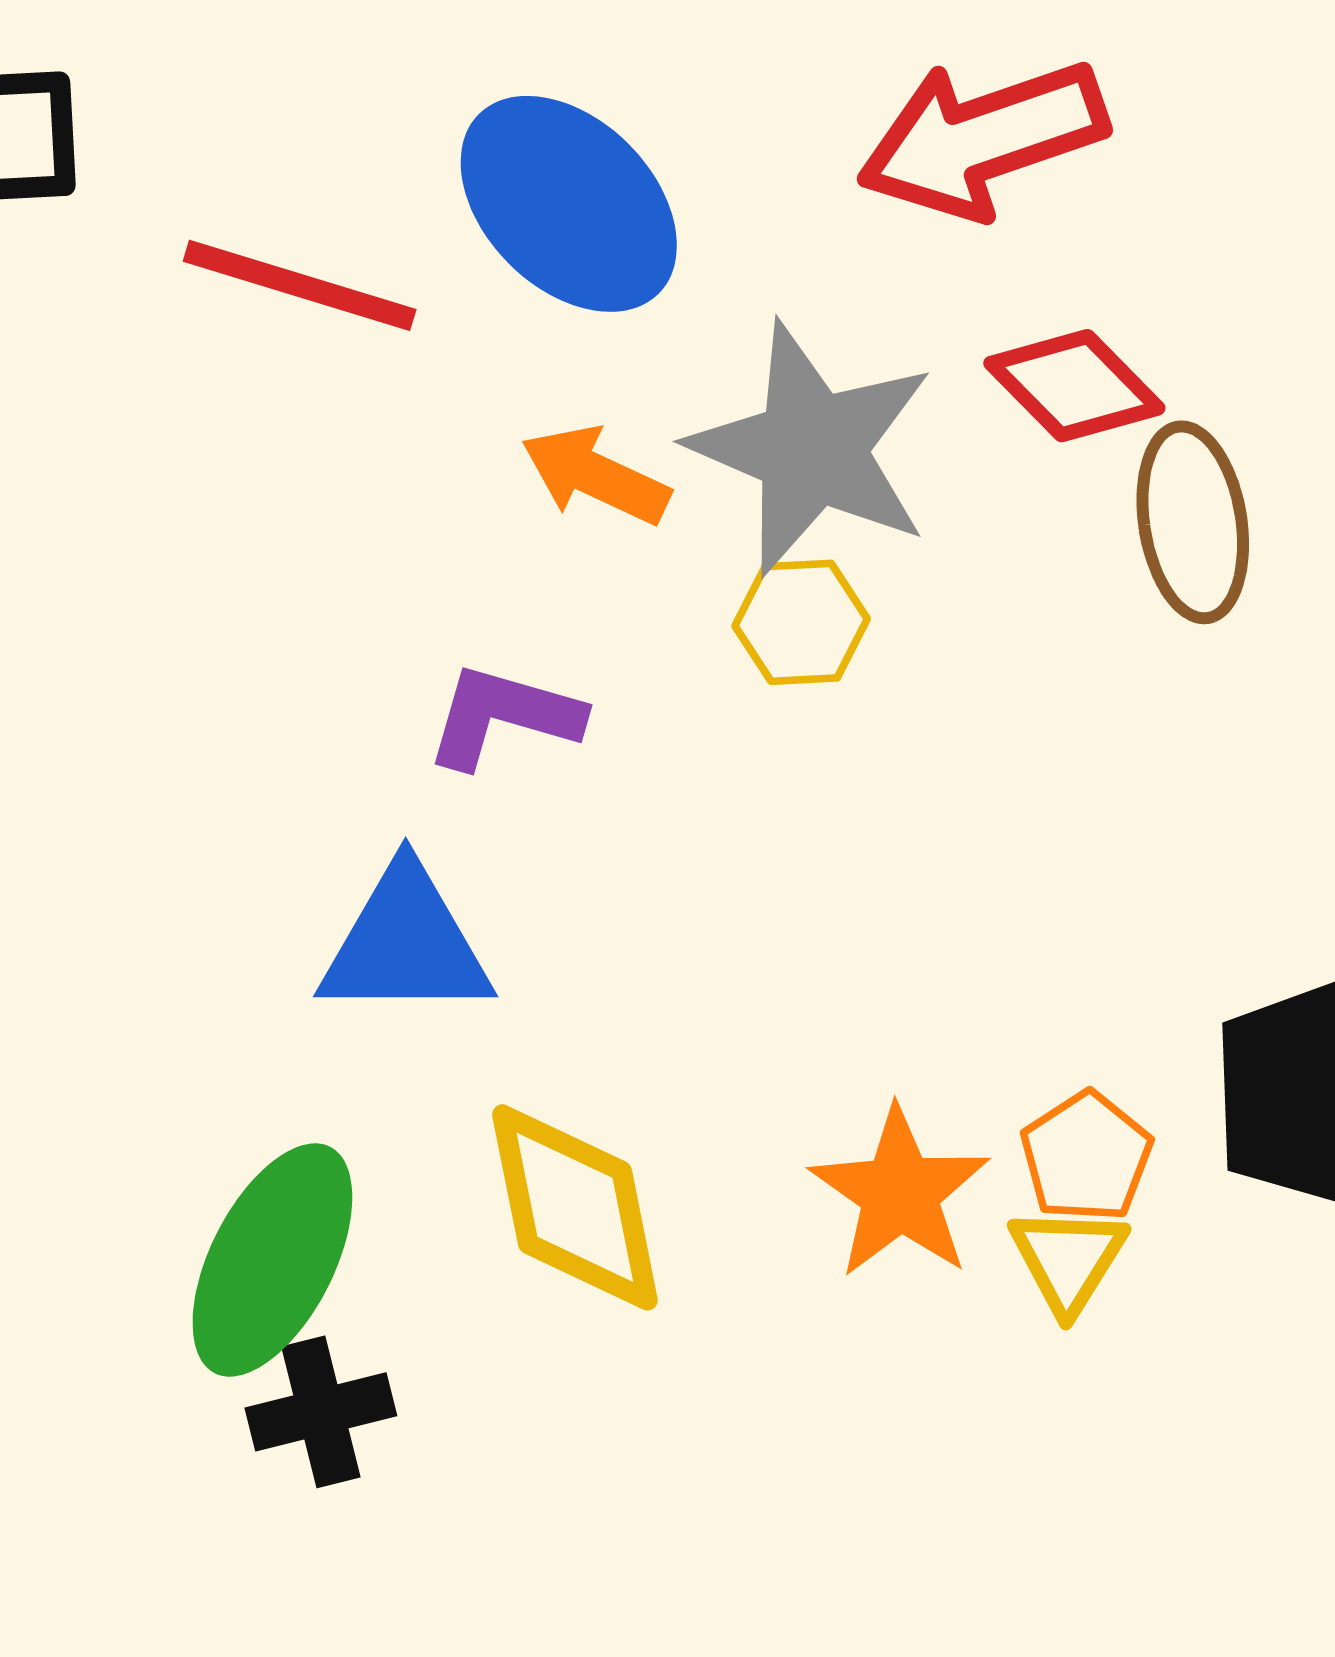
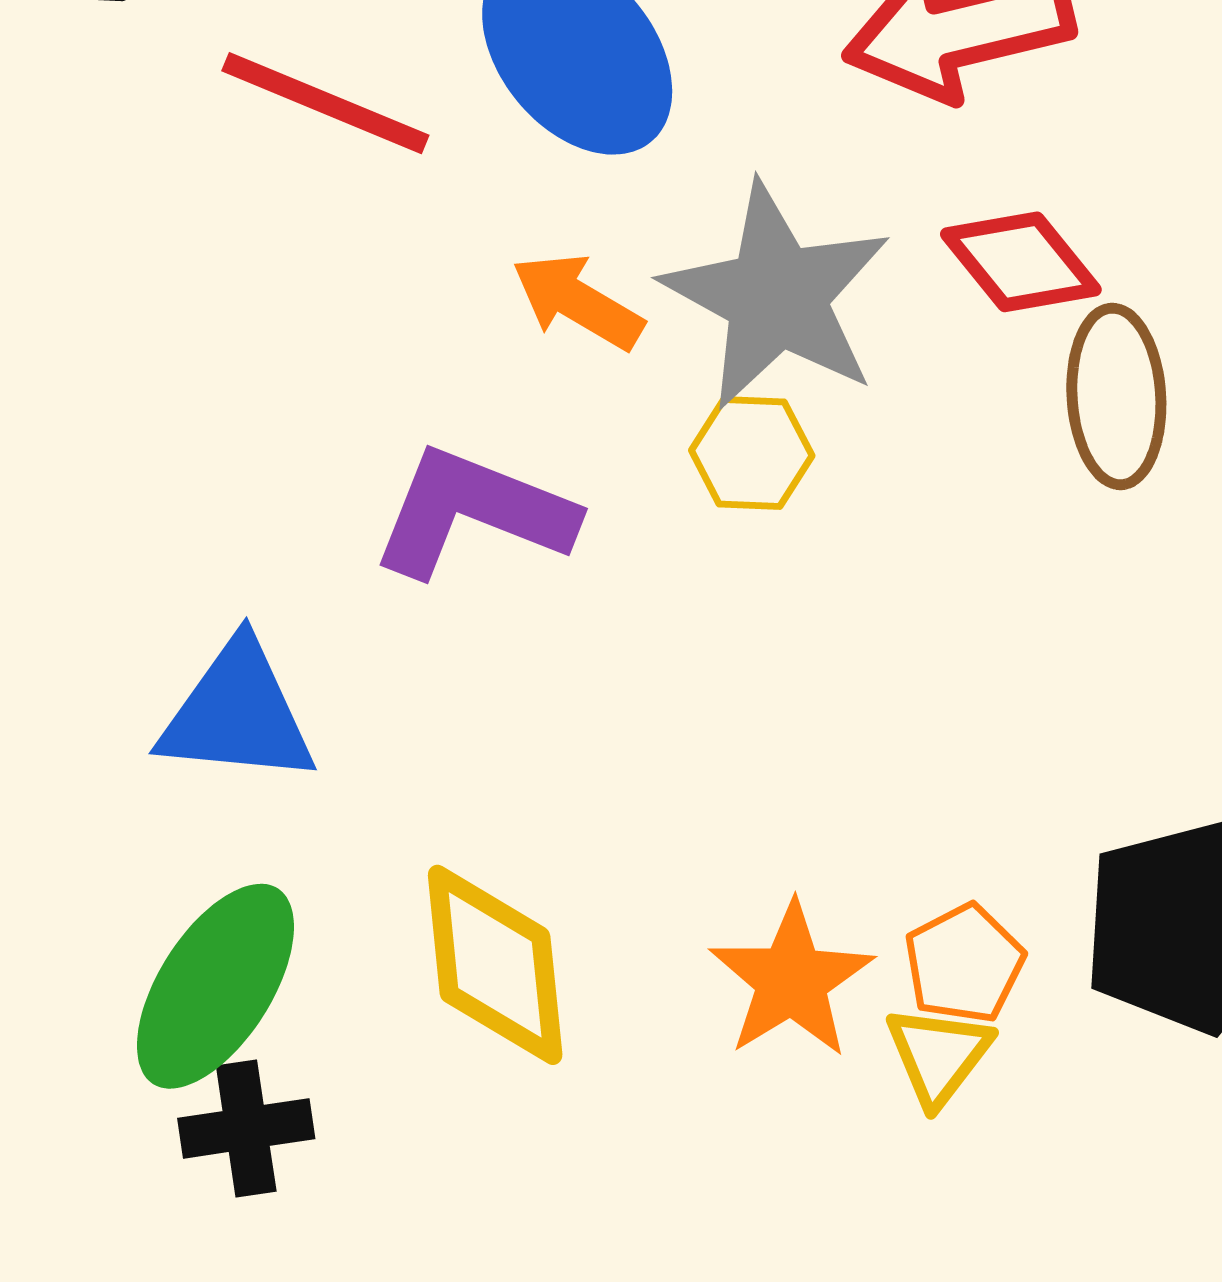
purple L-shape: (504, 716) -> (473, 512), size x1.4
blue triangle: (406, 943) -> (237, 714), moved

